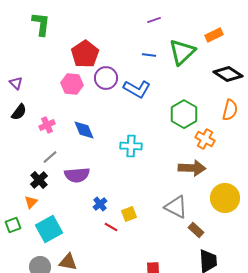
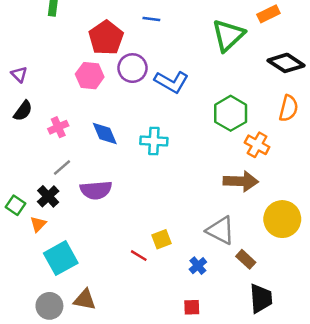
blue line: (149, 55) -> (151, 19), moved
cyan cross: (131, 146) -> (154, 141), moved
blue cross: (100, 204) -> (198, 266), moved
green square: (13, 225) -> (15, 205), moved, turned -35

